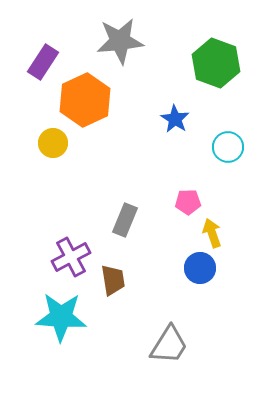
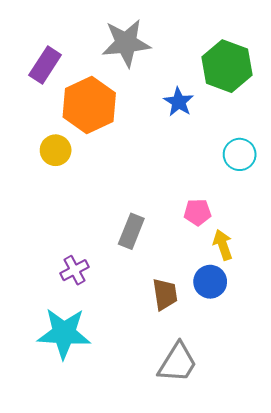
blue star: (175, 119) -> (179, 102), moved
purple cross: (71, 257) -> (75, 270), size x0.7
brown trapezoid: (113, 280) -> (165, 294), moved

